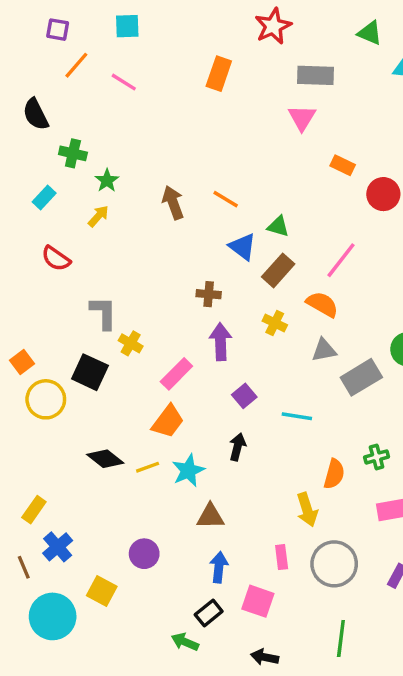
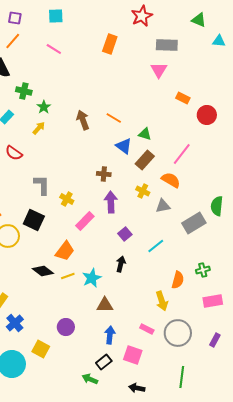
orange line: (76, 65) -> (13, 41), moved
yellow cross: (131, 343) -> (67, 199), moved
gray triangle: (324, 350) -> (163, 206), moved
cyan line: (297, 416) -> (156, 246), turned -48
orange trapezoid: (168, 421) -> (65, 251), moved
pink rectangle: (282, 557) -> (147, 329), turned -56

